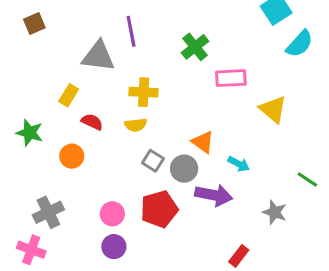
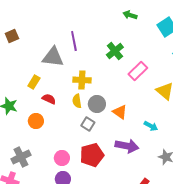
pink rectangle: (231, 78) -> (138, 71), turned -42
yellow semicircle: (136, 125) -> (77, 101), turned 88
cyan arrow: (239, 164) -> (151, 126), moved
gray circle: (184, 169) -> (97, 104), moved

